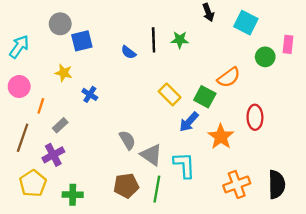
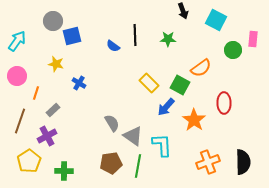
green star: (180, 40) -> (168, 39), moved

